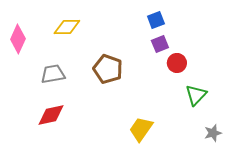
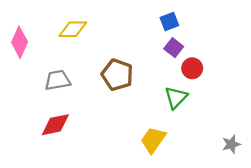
purple square: (160, 44) -> (174, 48), turned -30
green triangle: (196, 95) -> (176, 98), moved

